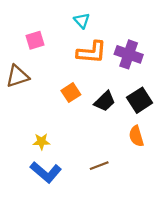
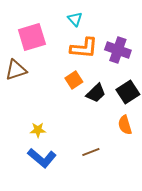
pink square: (35, 40) -> (32, 37), size x1.6
orange square: (71, 93) -> (74, 80), moved

